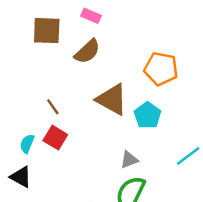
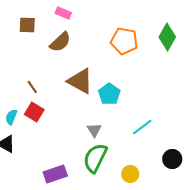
brown square: (47, 31) -> (27, 25), size x0.7
orange pentagon: (161, 69) -> (124, 41), moved
gray triangle: (129, 160) -> (94, 130), turned -42

